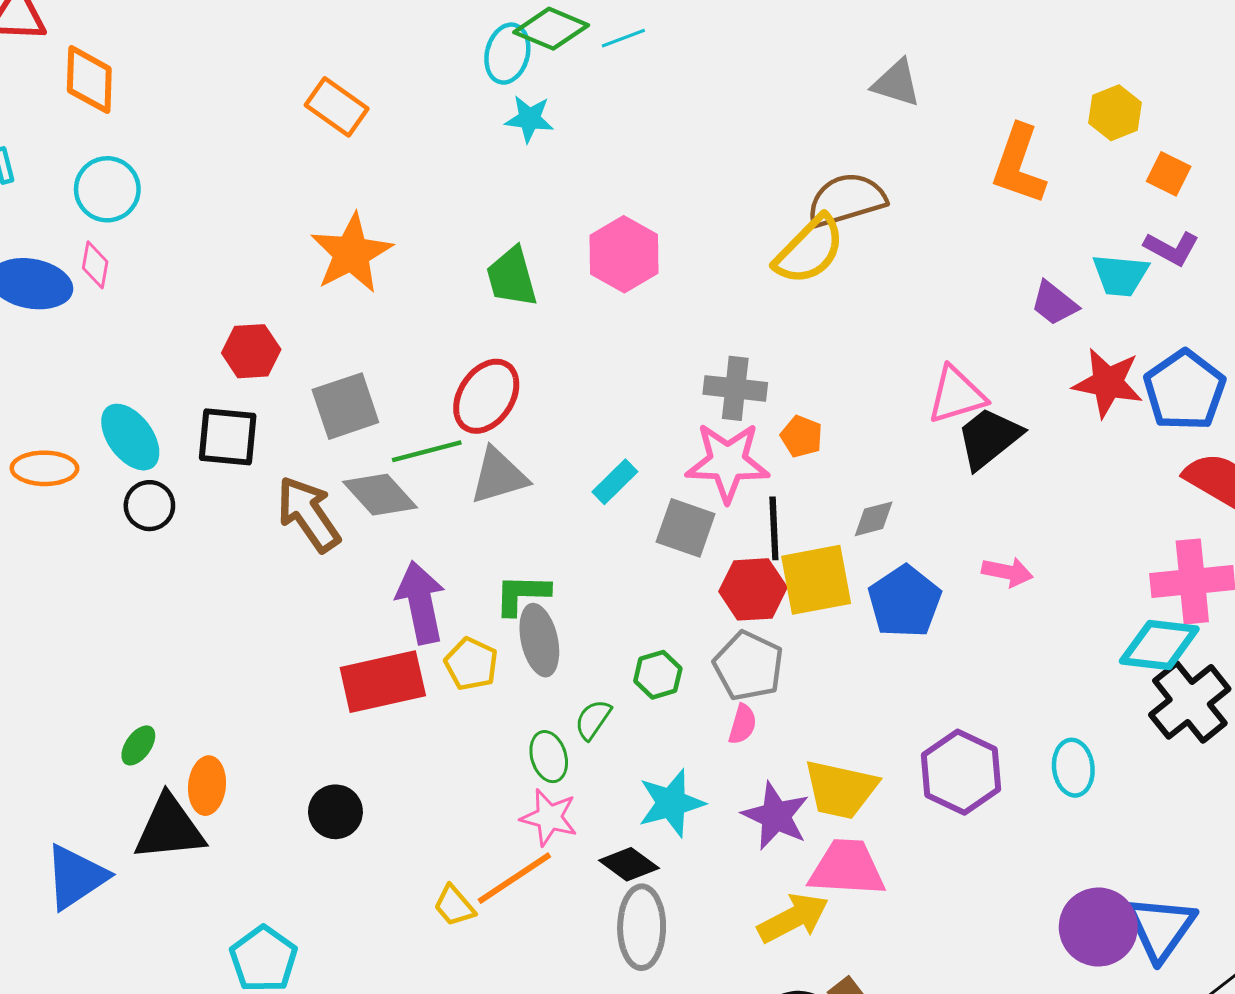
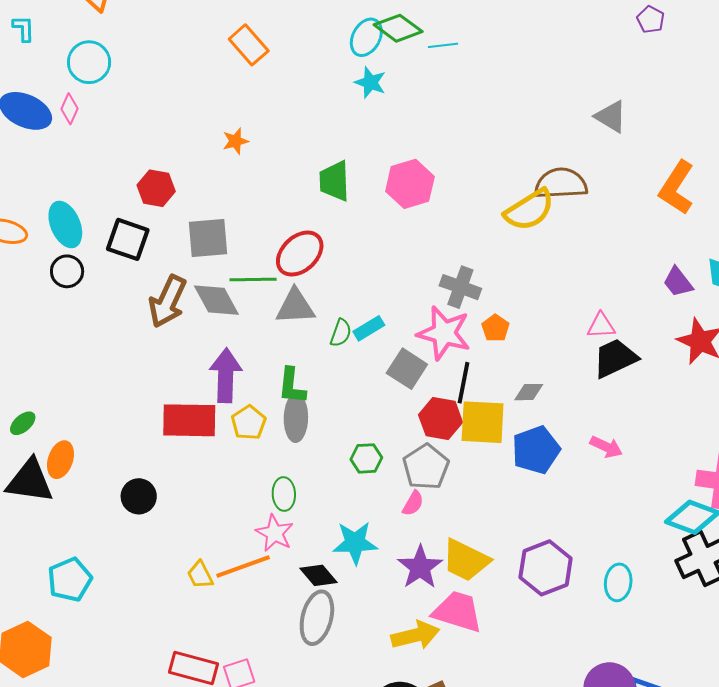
orange star: (351, 253) -> (235, 141), size x0.5
pink triangle: (957, 395) -> (601, 326), size x0.7
brown arrow: (308, 514) -> (168, 301), turned -134
green L-shape: (522, 594) -> (292, 386), turned -99
green semicircle: (593, 720) -> (341, 333), moved, turned 152

